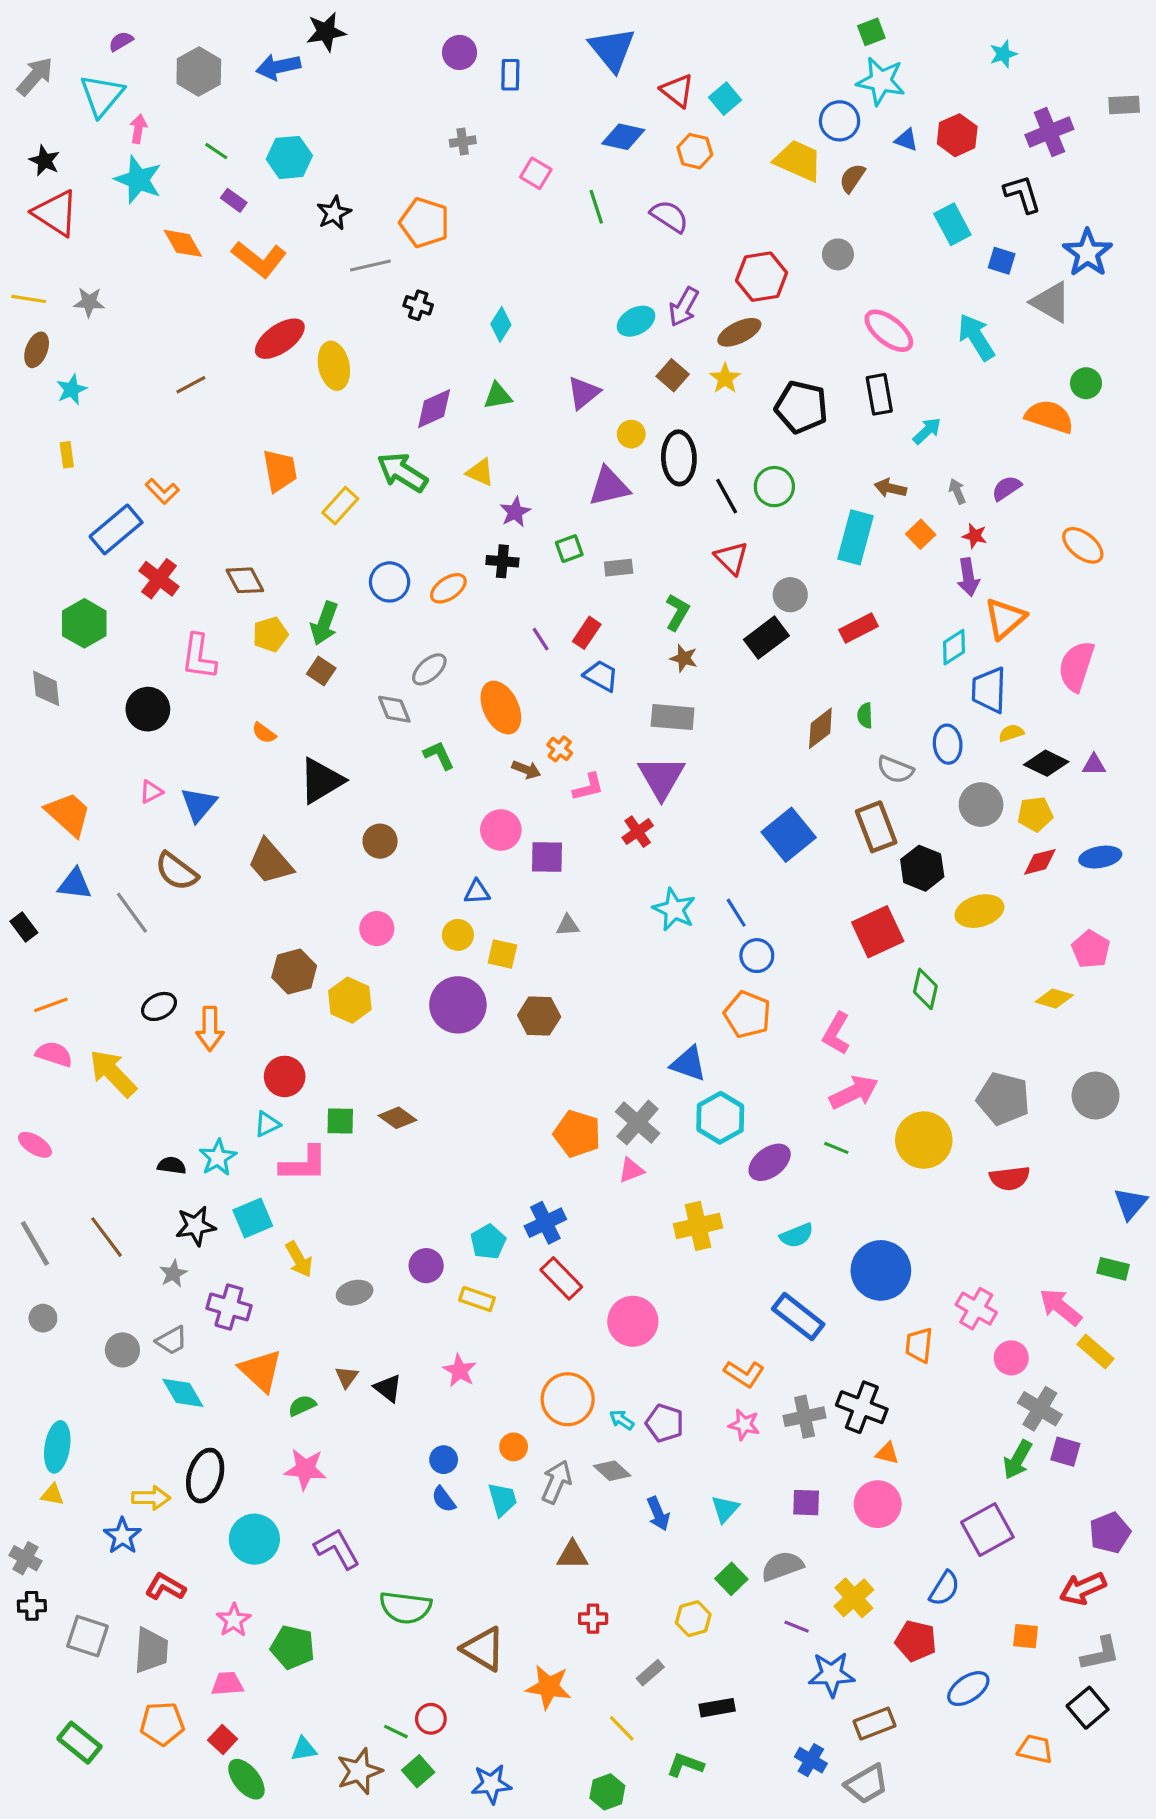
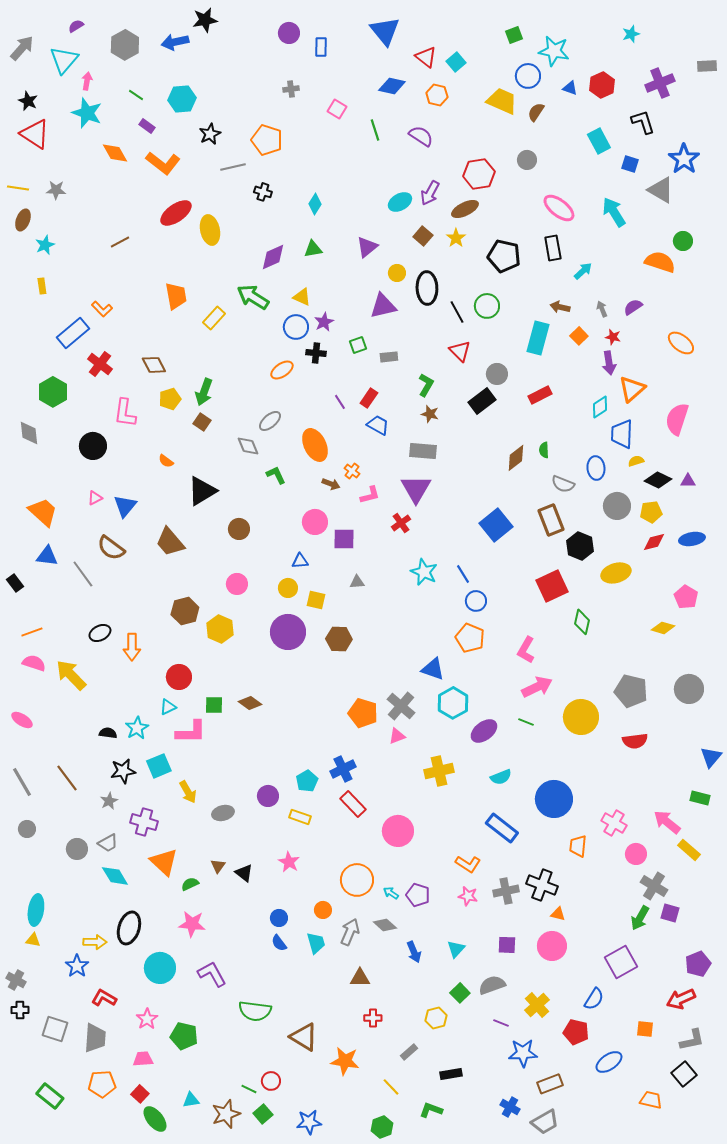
green square: (871, 32) -> (514, 35), moved
blue circle: (390, 582) -> (296, 327), moved

